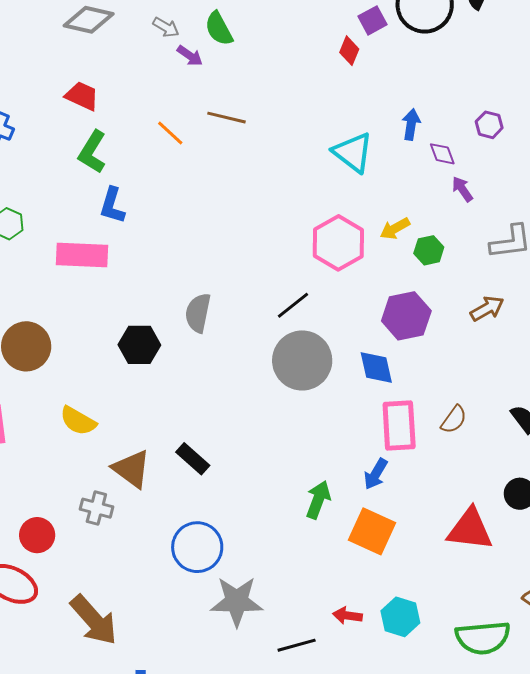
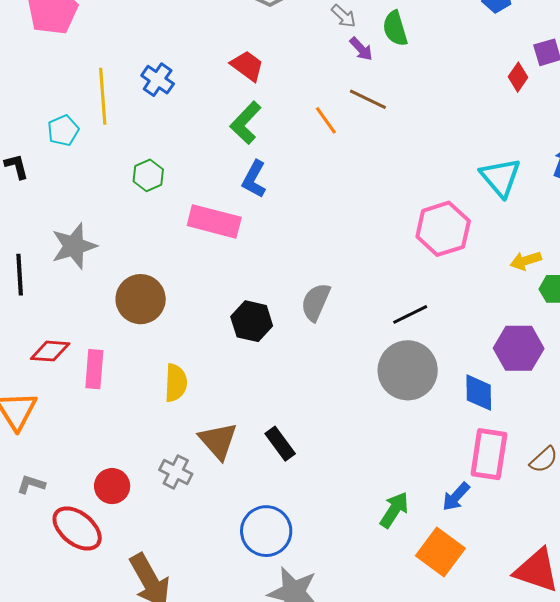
brown line: (226, 118) -> (368, 99), moved
pink hexagon: (338, 243) -> (443, 229), moved
yellow semicircle: (78, 421) -> (176, 383), turned -129

